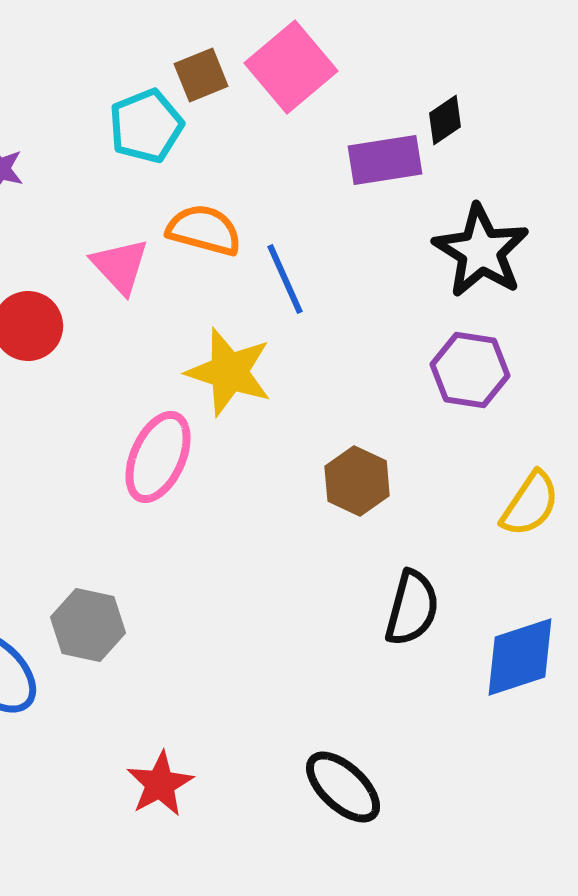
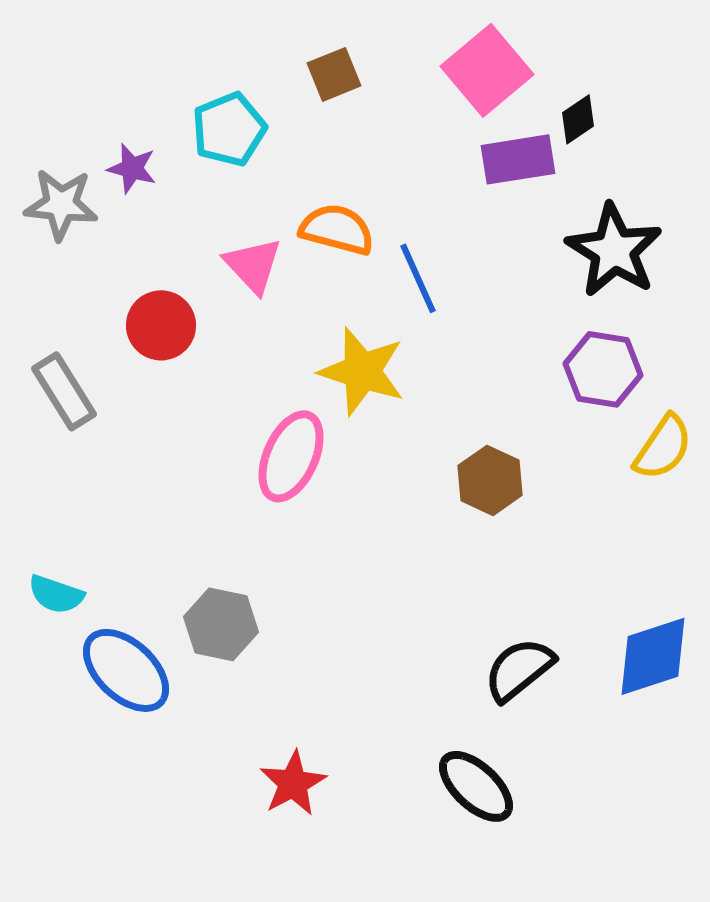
pink square: (291, 67) -> (487, 70), moved
cyan pentagon: (146, 126) -> (229, 129), moved
yellow semicircle: (530, 504) -> (663, 447), moved
black semicircle: (412, 608) -> (519, 669), moved, turned -144

